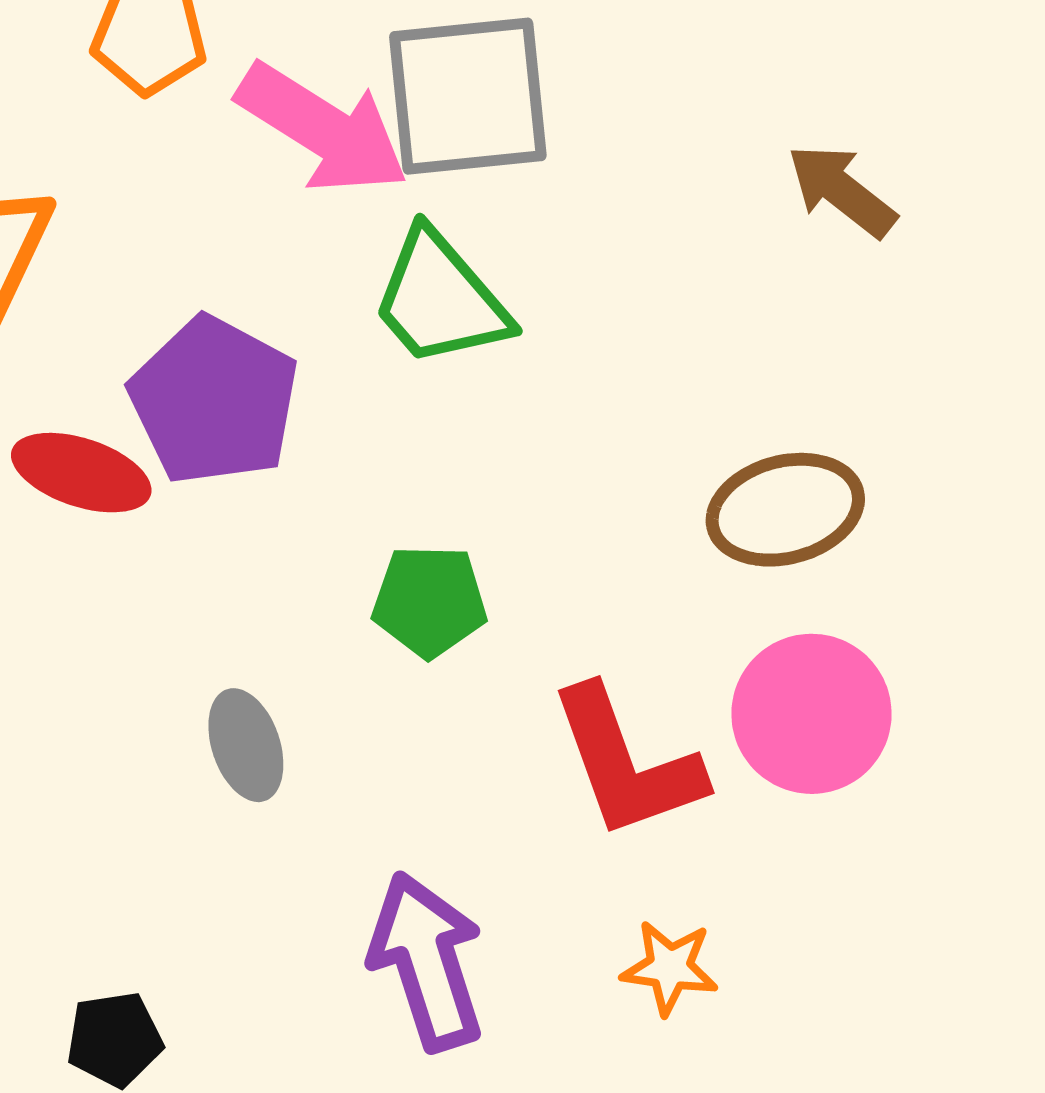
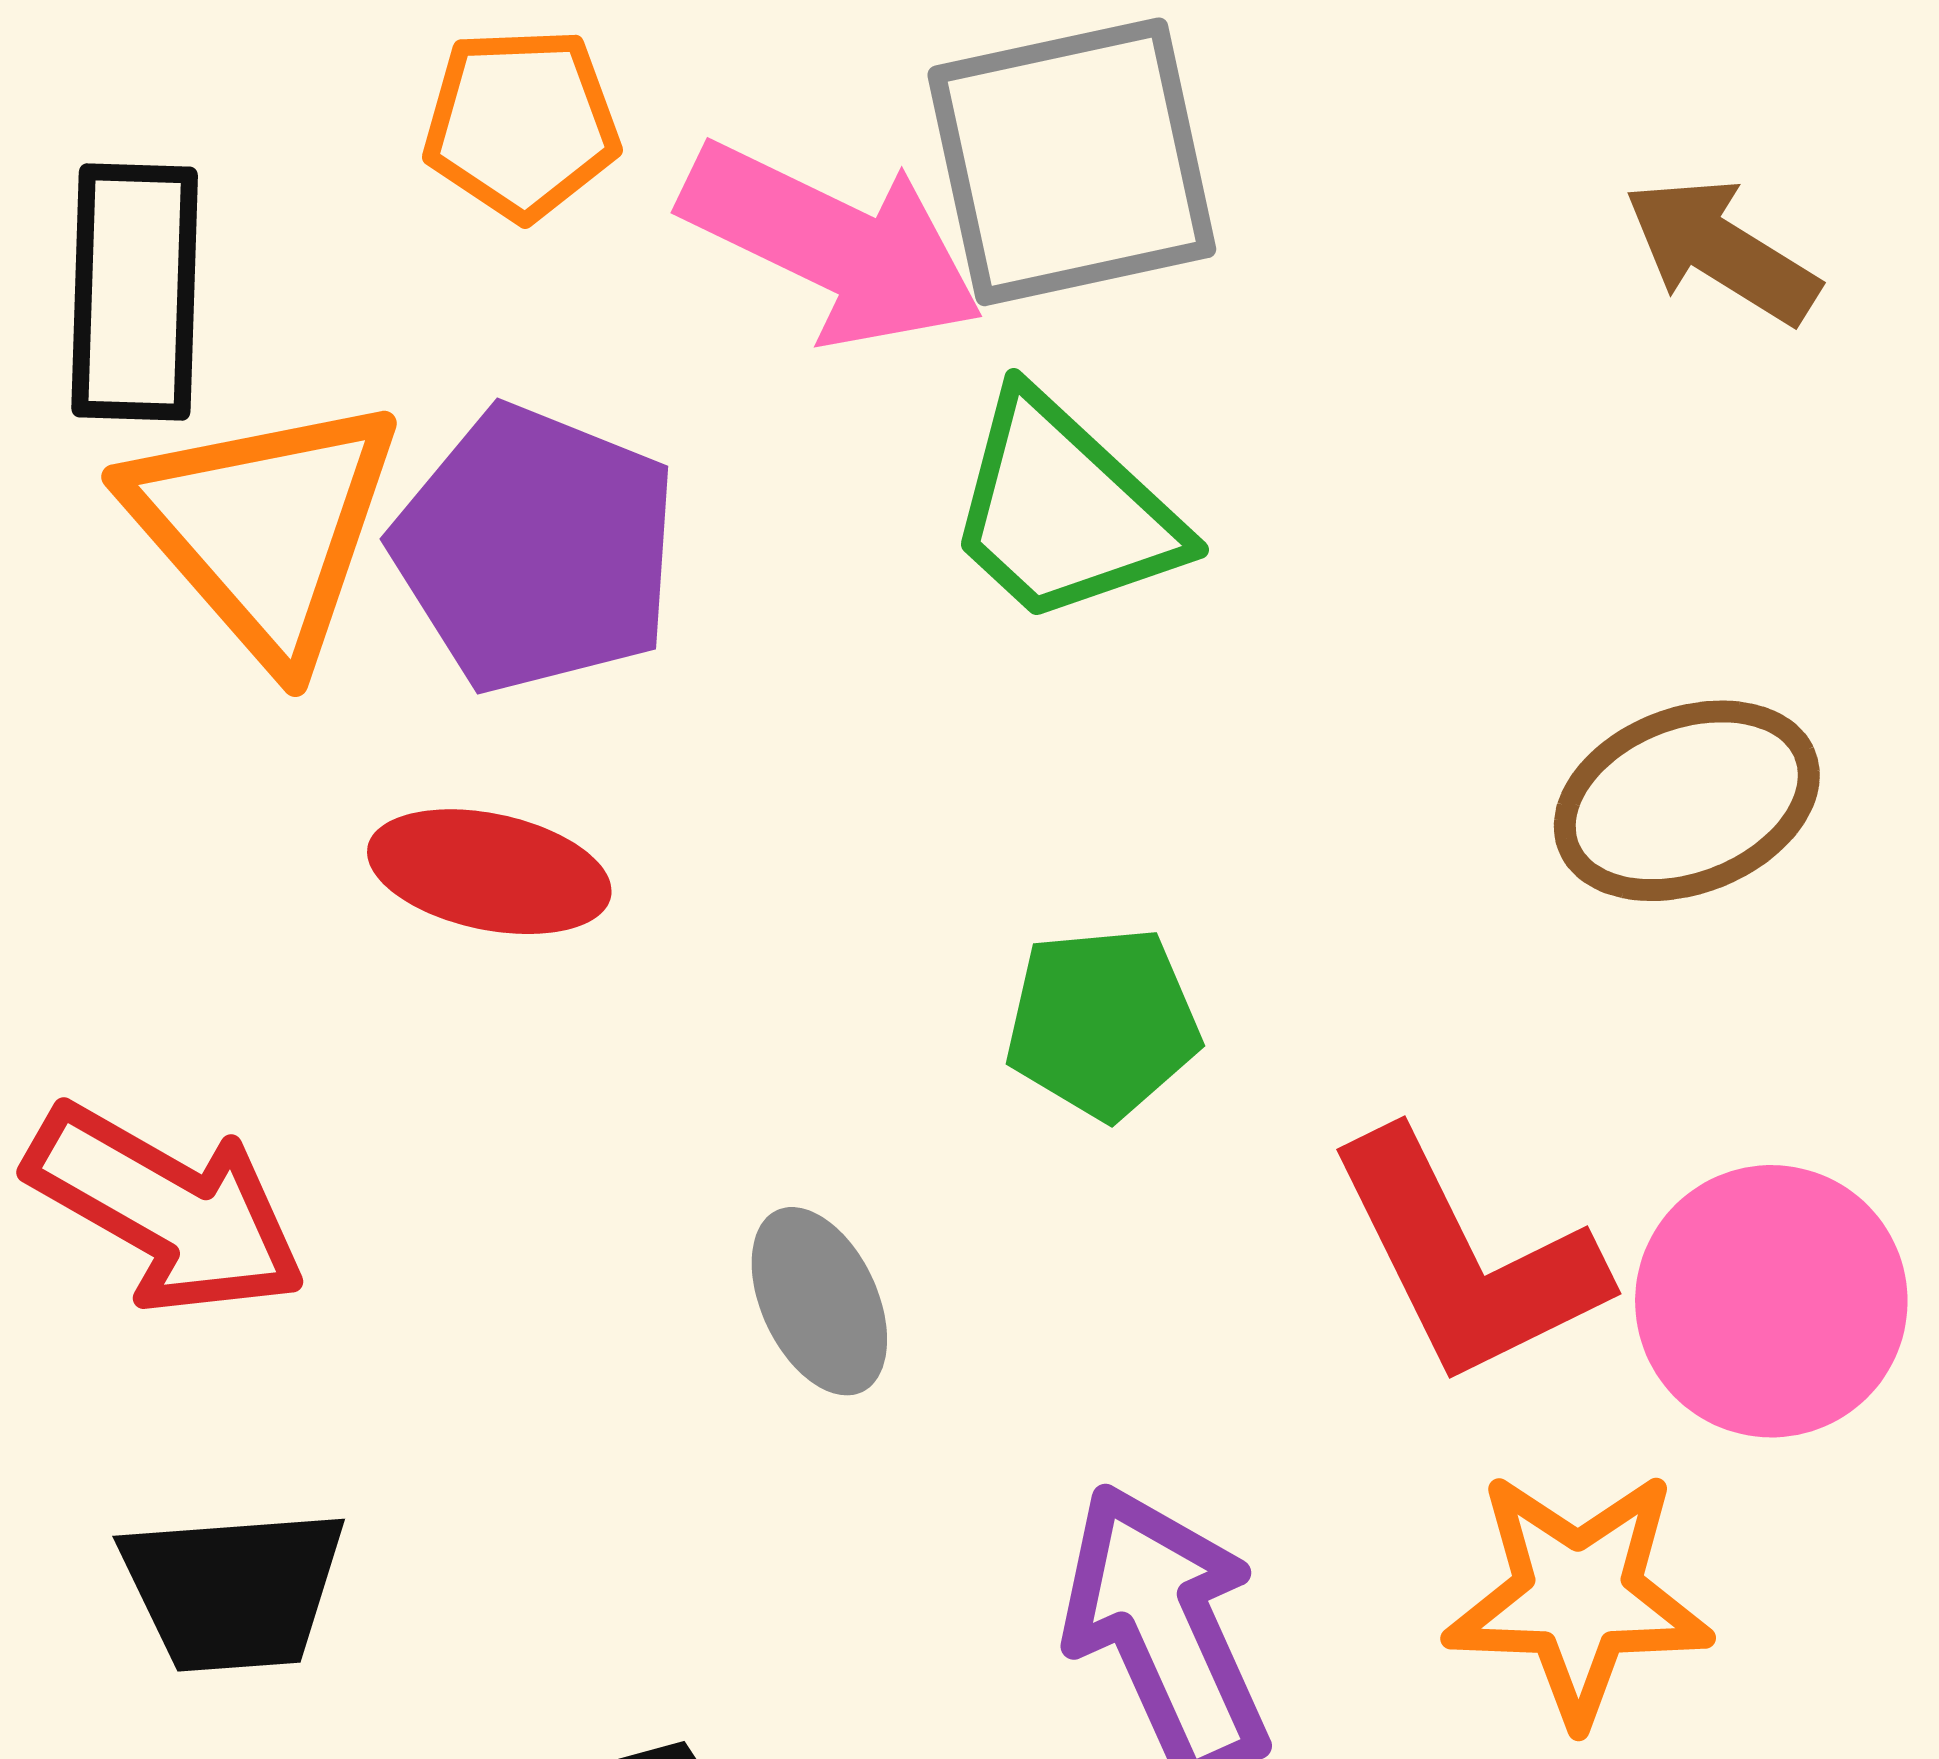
purple pentagon: (214, 401) -> (536, 549), moved
pink circle: (811, 714) -> (1771, 1301), moved
orange star: (670, 968) -> (1578, 1597), size x1.6

